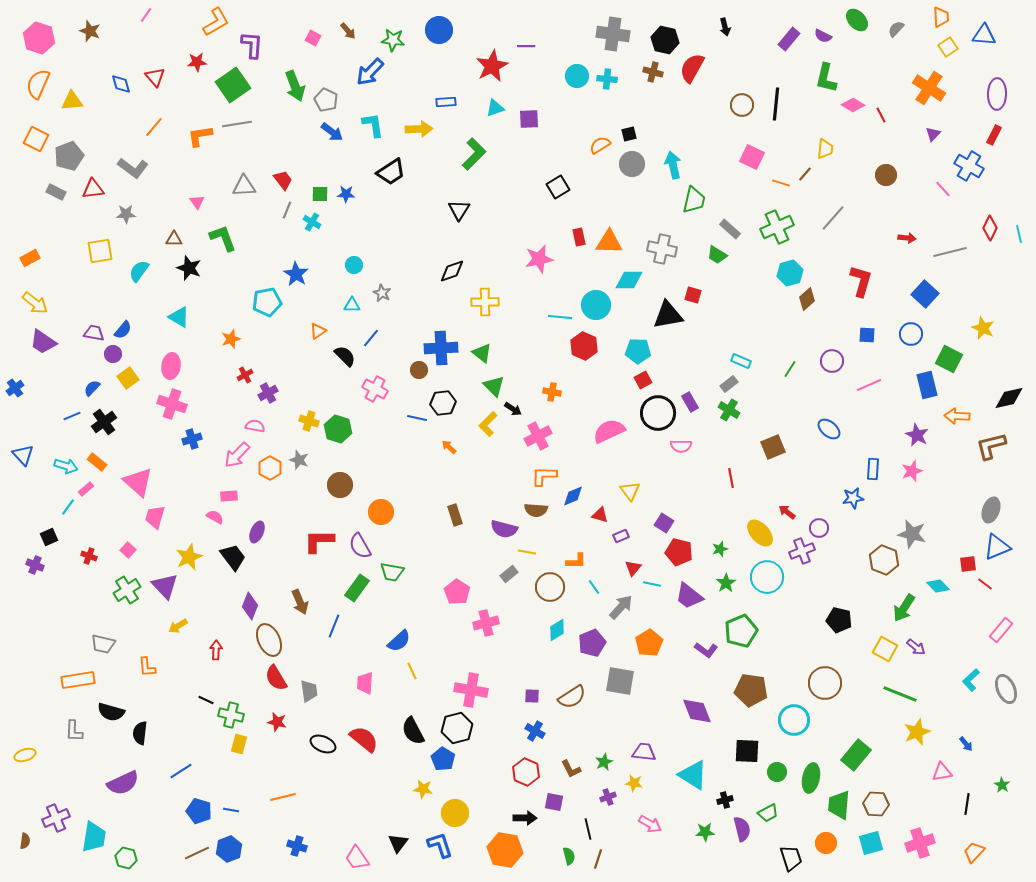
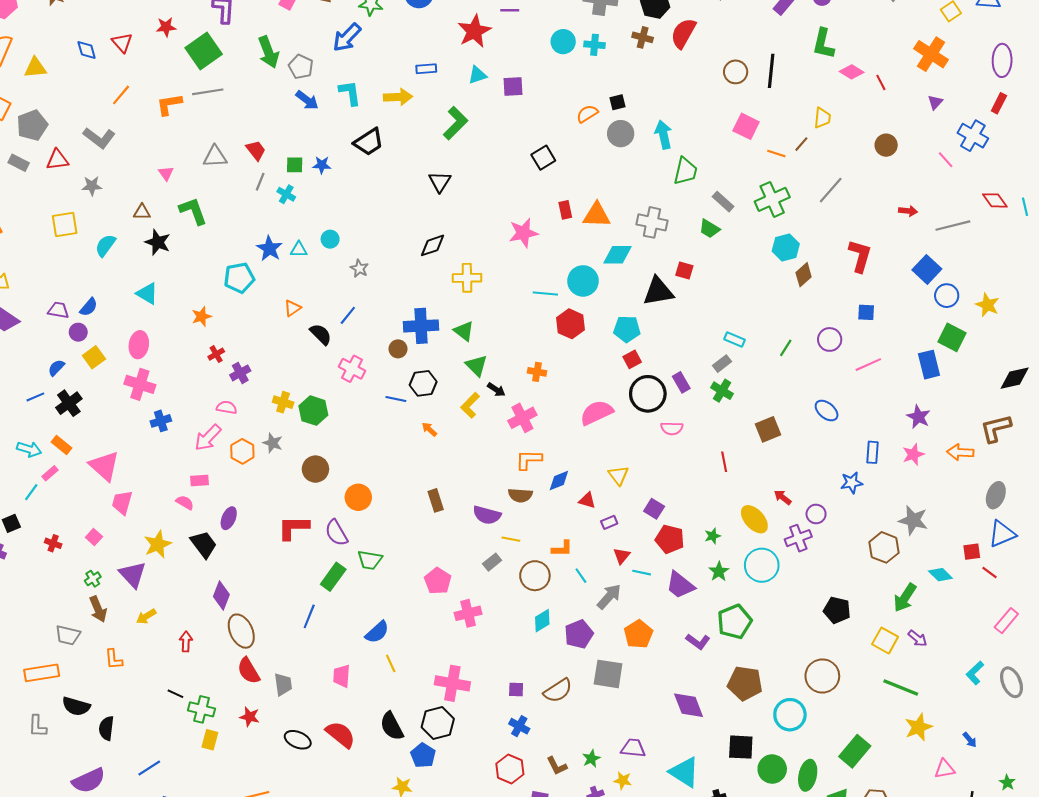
red diamond: (990, 228) -> (995, 200), turned -60
cyan triangle: (352, 305) -> (299, 250), moved
blue circle: (911, 334) -> (947, 296), moved
orange arrow: (957, 416) -> (960, 452), moved
green cross: (127, 590) -> (93, 579), size x0.6
brown arrow: (300, 602) -> (98, 609), moved
green circle: (777, 772) -> (772, 769), size x1.4

